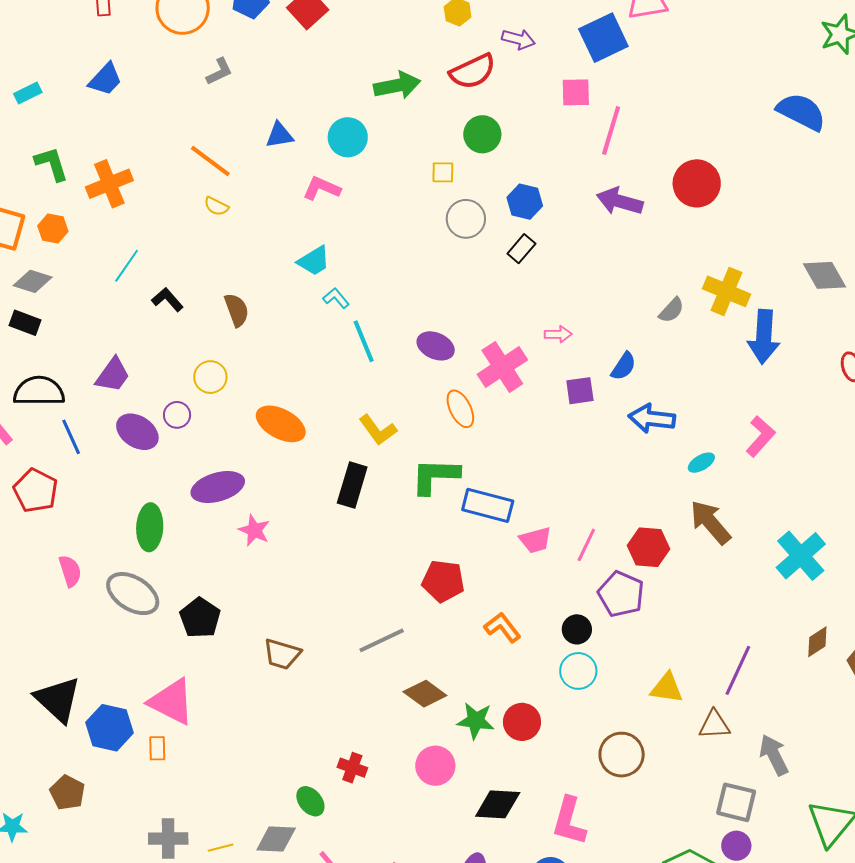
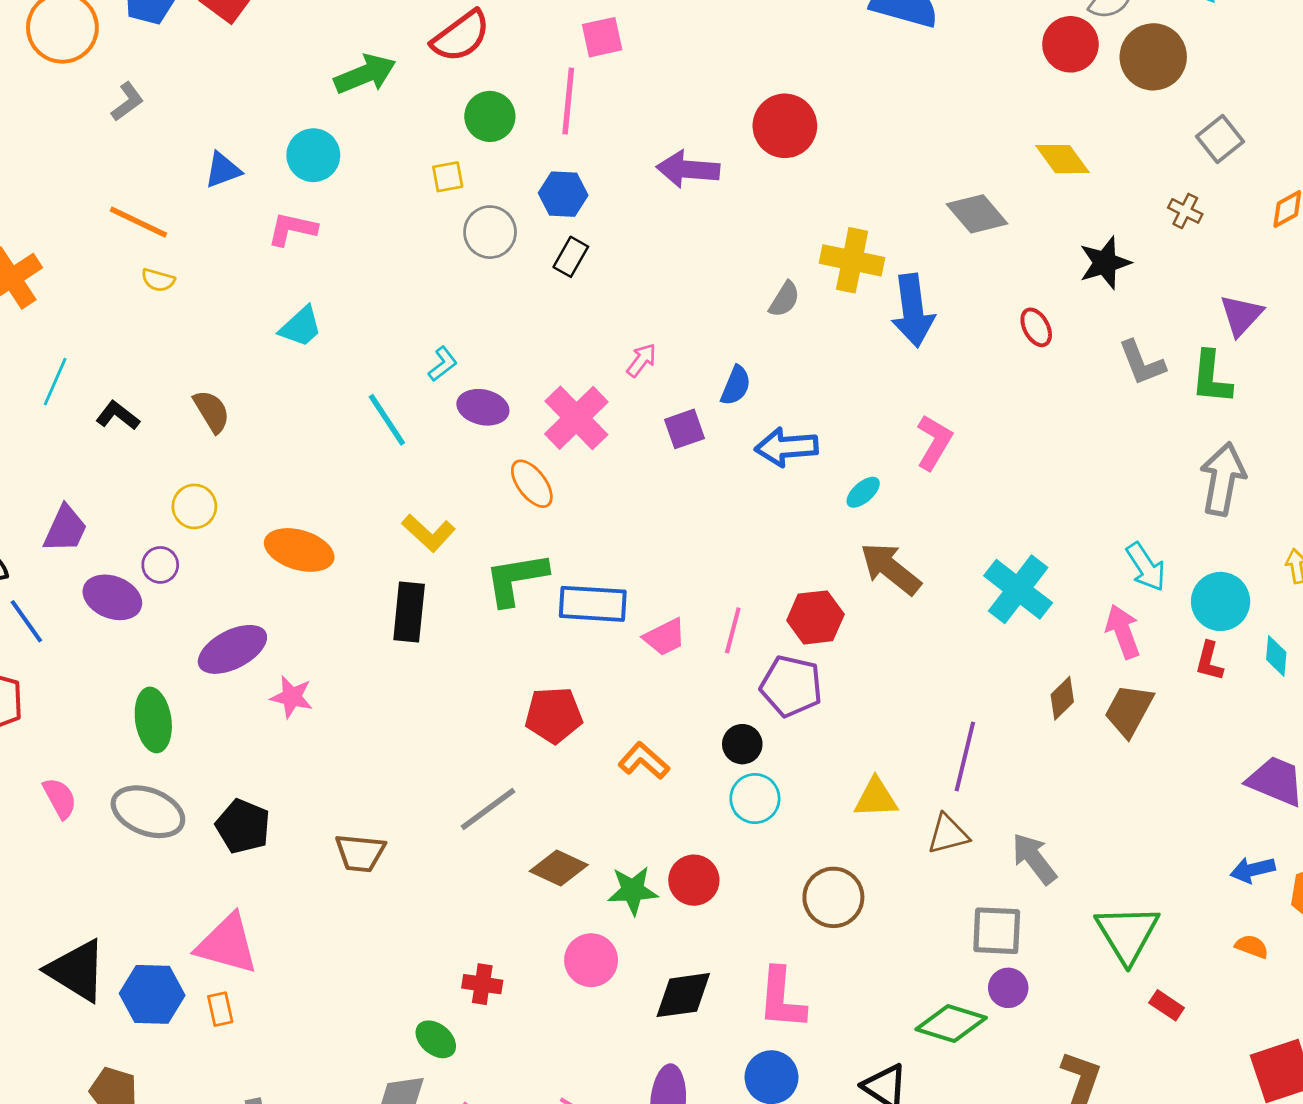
pink line: (611, 130) -> (568, 101), moved
cyan L-shape: (336, 298) -> (443, 364), moved, turned 104
pink arrow: (558, 334) -> (641, 360), turned -40

